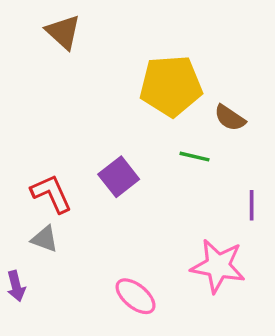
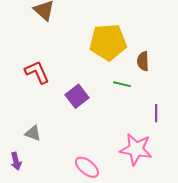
brown semicircle: (230, 118) -> (143, 61), turned 54
red L-shape: (51, 194) -> (37, 72), moved

